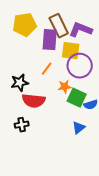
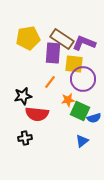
brown rectangle: (59, 26) -> (62, 39), turned -30

